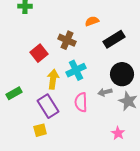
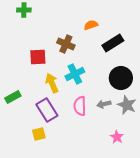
red square: (39, 53) -> (38, 57), turned 36
yellow arrow: (53, 79) -> (52, 83), turned -30
gray arrow: (105, 92) -> (104, 104), moved

